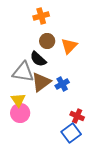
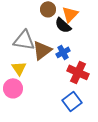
black semicircle: (38, 59) -> (63, 25), moved
pink circle: (20, 113) -> (13, 88), moved
red cross: (77, 116) -> (78, 72), moved, size x1.5

